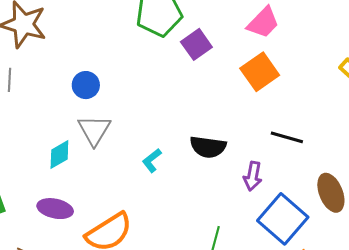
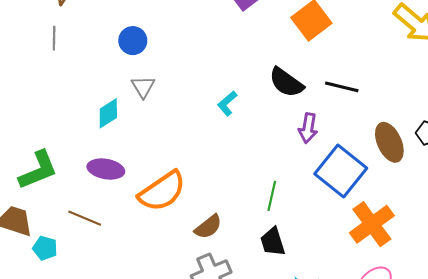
gray triangle: (94, 130) -> (143, 87), size x0.7
black semicircle: (208, 147) -> (286, 82), moved, turned 30
cyan L-shape: (152, 160) -> (227, 103), moved

